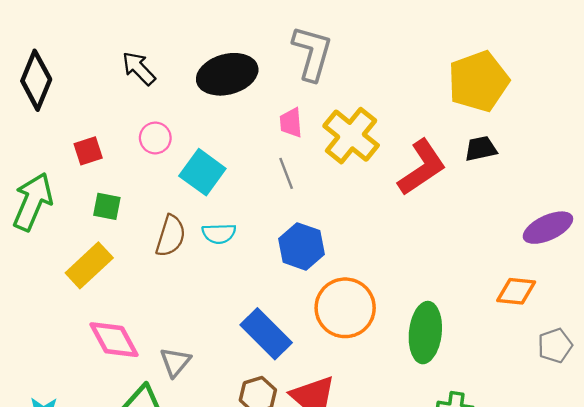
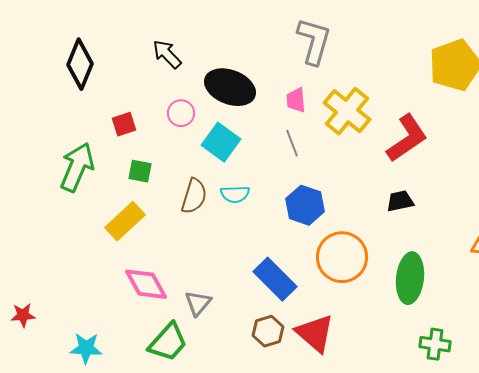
black ellipse: (227, 74) -> (230, 87), moved, turned 36
black trapezoid: (481, 149) -> (400, 201), moved

